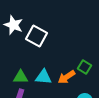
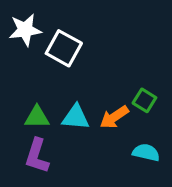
white star: (14, 25) -> (25, 30), turned -30

